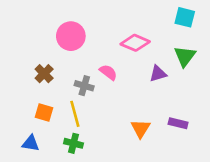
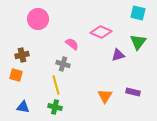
pink circle: (71, 36) -> (38, 19), moved
pink semicircle: (108, 72) -> (72, 44), moved
brown cross: (44, 74) -> (22, 55), moved, turned 32
orange square: (44, 113) -> (16, 75), moved

